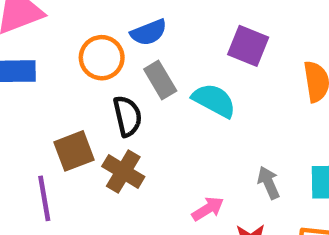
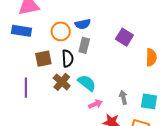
gray rectangle: (160, 80) -> (84, 45), turned 35
cyan semicircle: (214, 100) -> (87, 83), moved
brown square: (74, 151) -> (43, 59), moved

